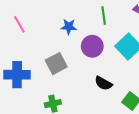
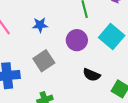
blue star: (69, 27) -> (40, 25), moved

